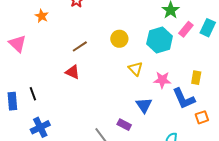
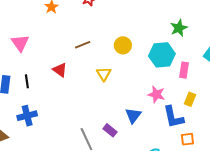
pink rectangle: (186, 29) -> (184, 70), moved, turned -42
pink triangle: (17, 44) -> (20, 43), moved
yellow triangle: (135, 69) -> (104, 74), moved
red triangle: (73, 72) -> (60, 70), moved

